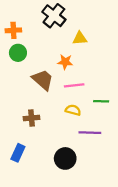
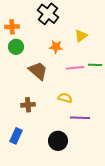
yellow triangle: (80, 38) -> (81, 36), moved, turned -32
orange star: (65, 62) -> (56, 47), moved
pink line: (74, 85) -> (75, 68), moved
green line: (101, 101) -> (95, 65), moved

